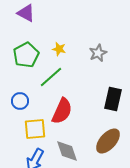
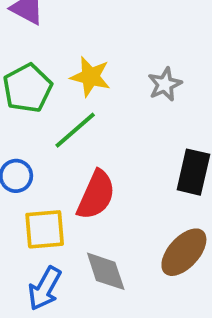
yellow star: (59, 49) -> (90, 77), size x1.5

